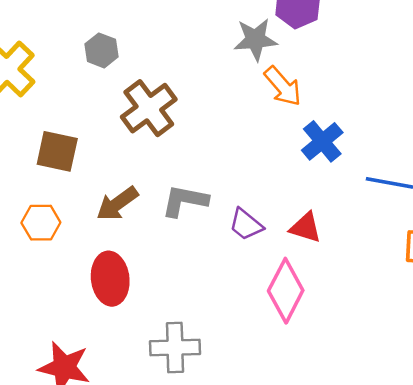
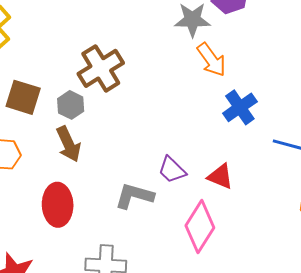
gray hexagon: (102, 50) -> (71, 105), moved
gray L-shape: (185, 201) -> (134, 196), moved
brown arrow: (117, 204) -> (69, 144), turned -84

